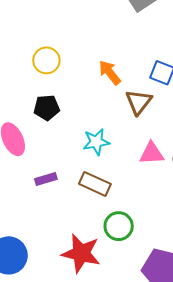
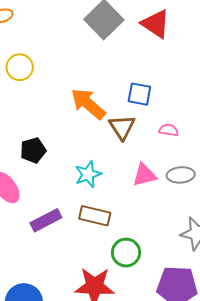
yellow circle: (46, 60) -> (20, 67), moved
orange arrow: (110, 73) -> (88, 104), size x1.4
purple rectangle: (46, 179) -> (46, 220), size x1.4

